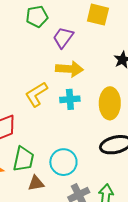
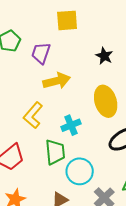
cyan cross: (70, 99) -> (71, 125), moved
green trapezoid: (23, 159) -> (55, 152), moved

